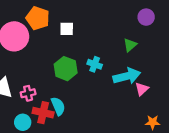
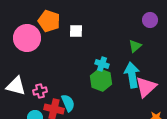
green hexagon: (66, 69) -> (101, 80), moved
cyan arrow: (127, 76) -> (132, 75), turned -85
pink triangle: (142, 89) -> (146, 87), size x1.6

